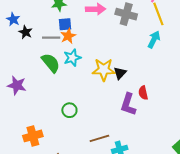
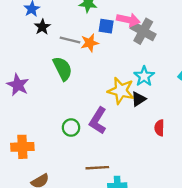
gray cross: (126, 14) -> (143, 31), moved
blue square: (65, 24) -> (106, 26), moved
cyan star: (72, 58) -> (144, 76), moved, turned -30
purple L-shape: (128, 104) -> (98, 121), moved

